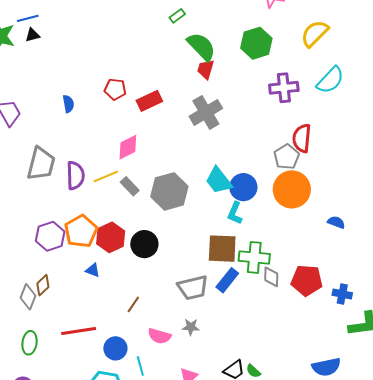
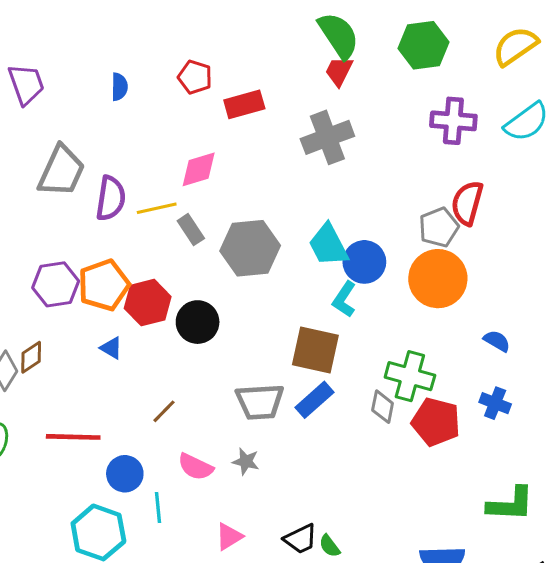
green cross: (254, 257) -> (410, 376), moved
blue cross: (342, 294) -> (495, 403), moved

